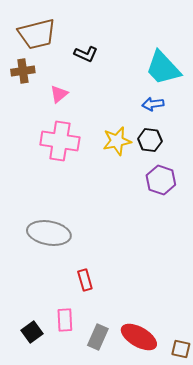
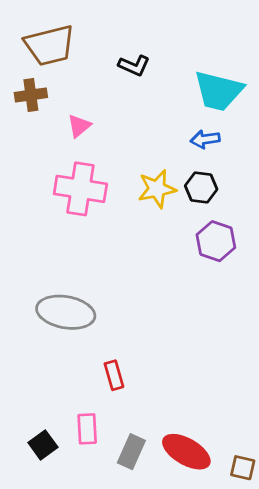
black L-shape: (86, 54) -> (134, 66), moved
cyan trapezoid: (163, 68) -> (219, 91), turned -33

